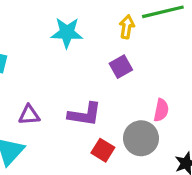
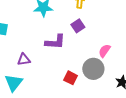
pink semicircle: (161, 110) -> (104, 51), turned -152
purple L-shape: (85, 114) -> (55, 42), moved

